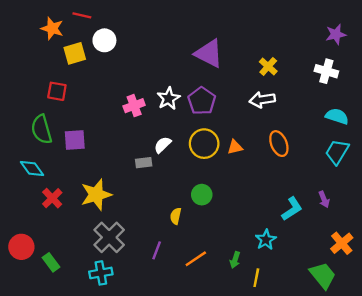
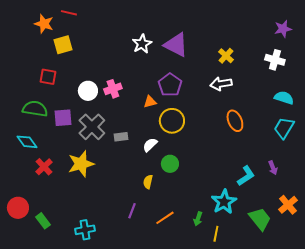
white circle: (104, 40) -> (88, 91), moved
white star: (169, 98) -> (142, 44), moved
green semicircle: (42, 129) -> (35, 109), turned 115
white semicircle: (163, 145) -> (150, 145), moved
orange triangle: (235, 147) -> (150, 102), moved
gray cross: (109, 237) -> (92, 127), moved
cyan star: (266, 240) -> (224, 202), size x1.4
green trapezoid: (323, 275) -> (260, 219), moved

